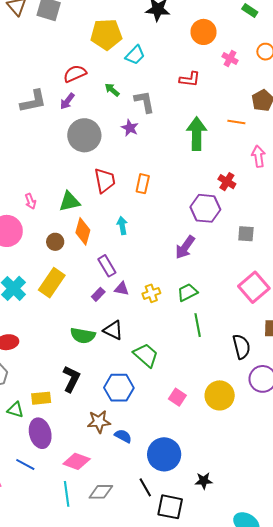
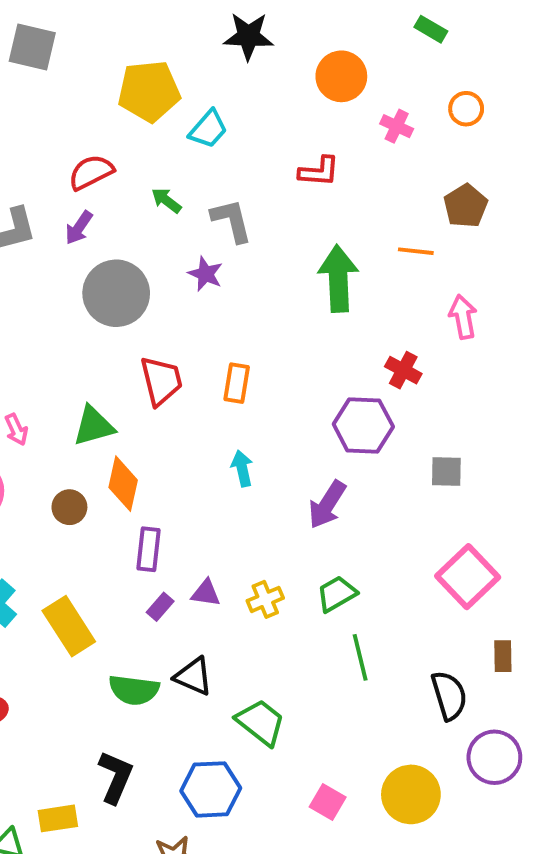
cyan arrow: (122, 226) -> (242, 468), moved
purple rectangle: (107, 266) -> (149, 549), moved, turned 40
yellow rectangle: (52, 283) -> (69, 626), moved, turned -64

